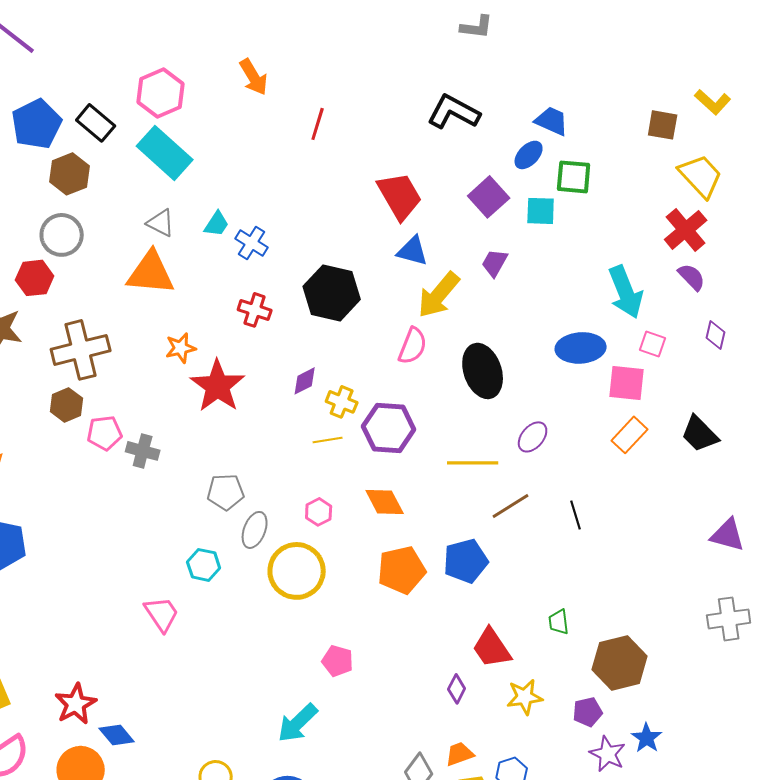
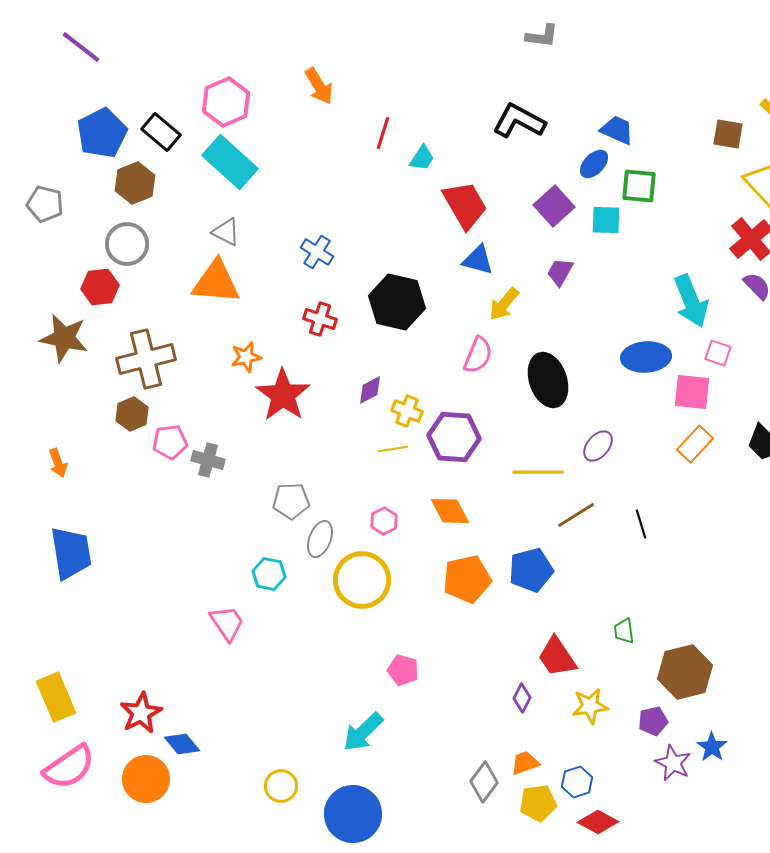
cyan trapezoid: (217, 224) -> (422, 158), moved
yellow arrow: (439, 295) -> (504, 304), size x0.7

